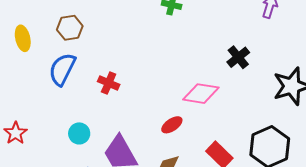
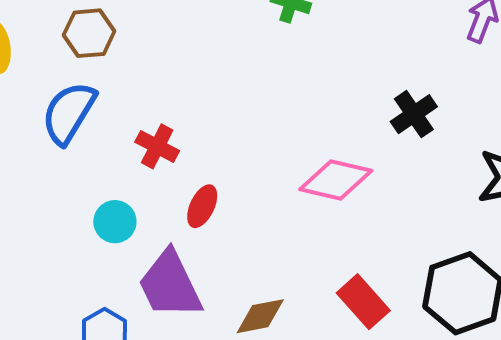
red ellipse: (172, 125) -> (202, 206), moved, turned -35
cyan circle: (79, 133) -> (115, 222), moved

